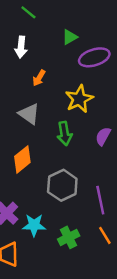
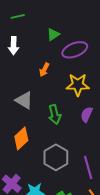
green line: (28, 12) -> (18, 16), turned -48
orange arrow: (39, 78) -> (44, 70), moved
yellow star: (79, 99) -> (78, 85), moved, turned 30

